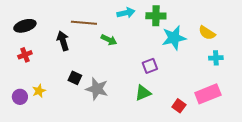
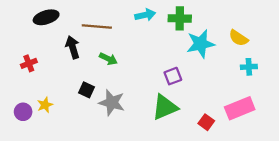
black ellipse: (25, 26) -> (46, 17), moved
green arrow: (109, 40) -> (108, 59), moved
green triangle: (143, 93) -> (165, 107), size x1.4

